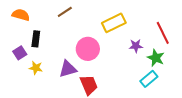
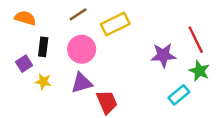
yellow rectangle: (114, 23) -> (115, 24), moved
purple star: (136, 46) -> (163, 55), size x1.5
pink circle: (88, 49) -> (82, 49), moved
green star: (156, 58) -> (199, 71), moved

